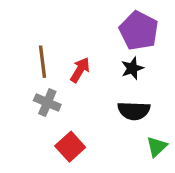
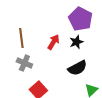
red arrow: (80, 70) -> (53, 42), moved
black semicircle: (134, 111) -> (77, 68), turned -30

